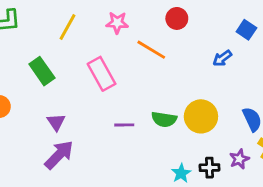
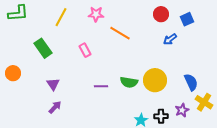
red circle: (177, 18) -> (161, 14), moved
blue square: (246, 30) -> (187, 19), turned 32
pink rectangle: (102, 74) -> (85, 50), size x0.6
purple arrow: (59, 155) -> (55, 107), size x0.6

